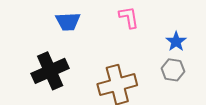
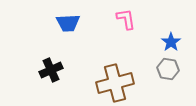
black cross: (50, 71) -> (51, 70), size x0.7

